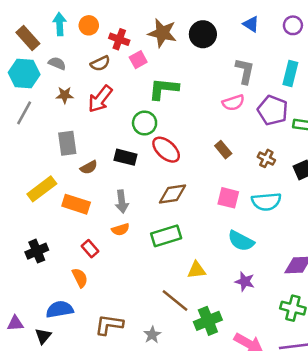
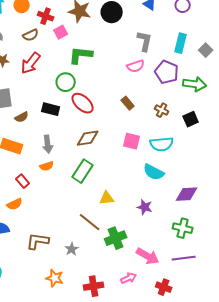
green rectangle: (166, 236) -> (83, 171), turned -40
cyan semicircle: (241, 241) -> (154, 172), moved
orange semicircle: (80, 278) -> (15, 204), turned 91

